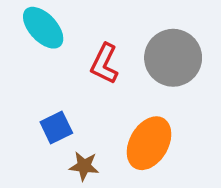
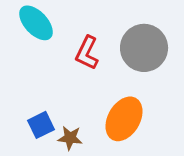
blue square: (56, 128) -> (41, 125), moved

